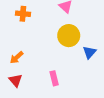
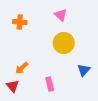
blue triangle: (90, 52) -> (84, 70), moved
orange arrow: (17, 57) -> (22, 68), moved

